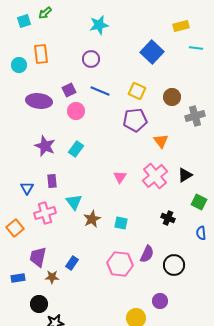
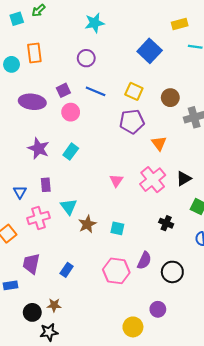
brown star: (52, 277) -> (54, 305), moved

